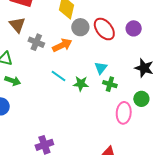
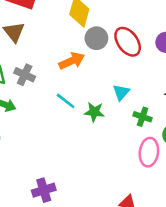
gray cross: (36, 42) -> (25, 75), moved
green cross: (110, 84) -> (142, 117), moved

